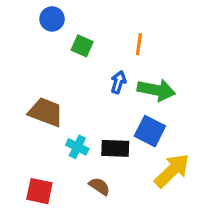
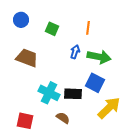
blue circle: (52, 19) -> (21, 20), moved
brown trapezoid: (46, 112) -> (27, 58), moved
cyan cross: (77, 147) -> (49, 93), size x1.5

